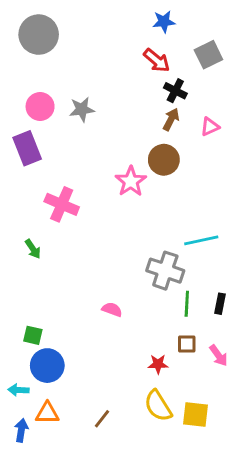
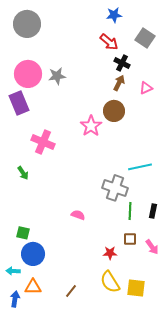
gray square: (208, 55) -> (145, 38), turned -30
pink circle: (40, 106) -> (28, 74), size x1.4

